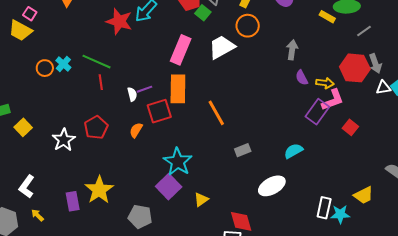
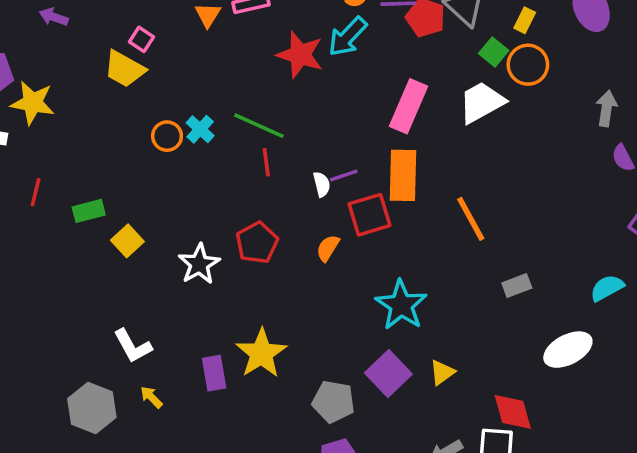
green square: (203, 13) -> (494, 52), moved
white L-shape: (27, 187) -> (133, 346), turned -65
purple square: (169, 187) -> (388, 373), moved

